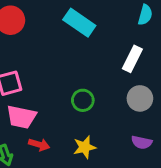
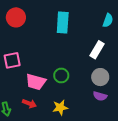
cyan rectangle: (79, 23) -> (63, 22), turned 55
pink trapezoid: (21, 117) -> (36, 82), moved
purple semicircle: (142, 142) -> (100, 96), moved

